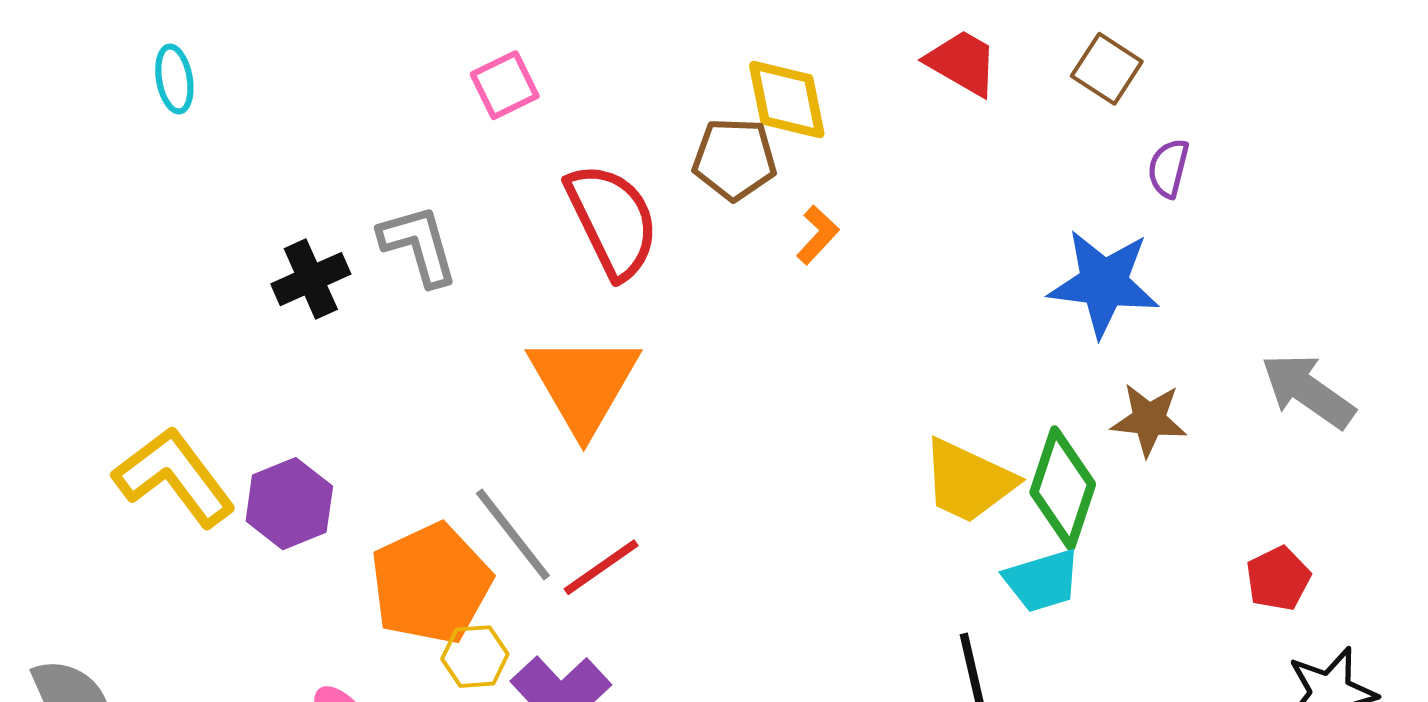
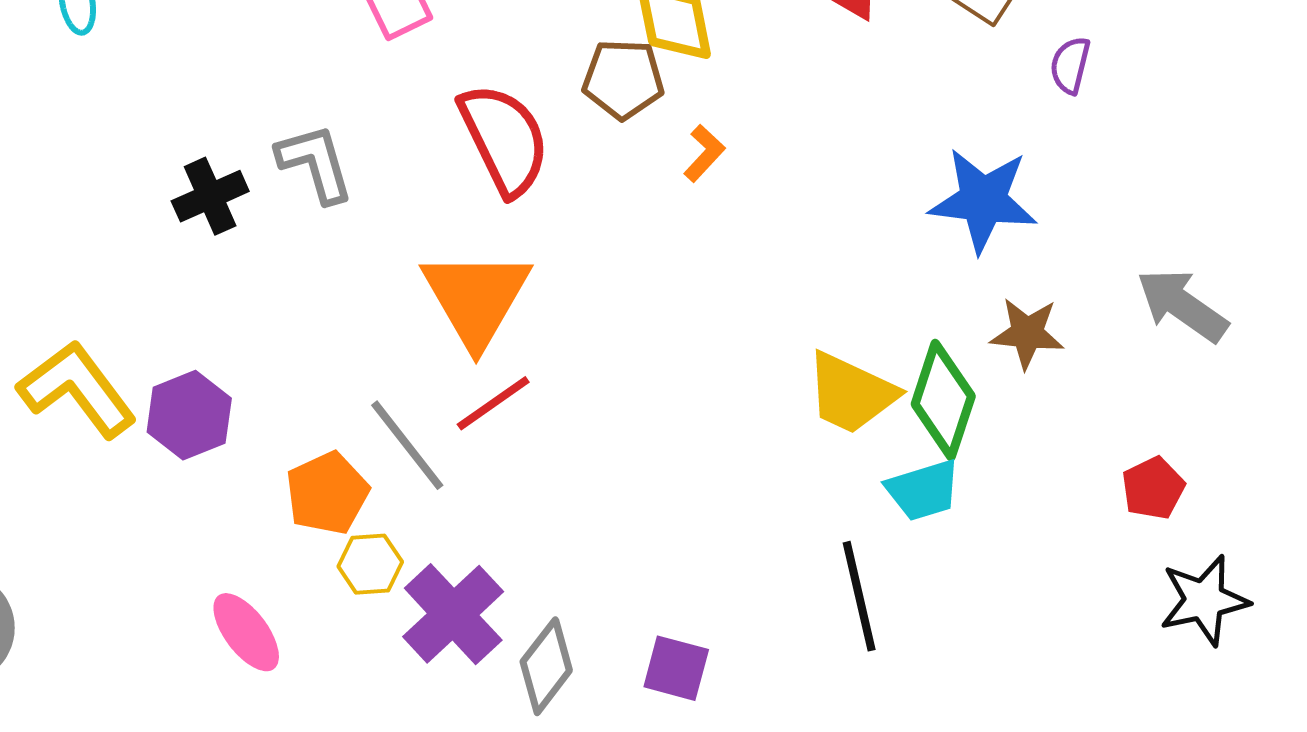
purple semicircle: (1168, 168) -> (1070, 65), moved
red line: (601, 567) -> (493, 403), moved
orange pentagon: (431, 584) -> (327, 493), size x0.7

